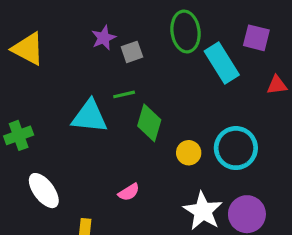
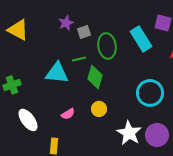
green ellipse: (186, 31) -> (107, 46), moved
yellow circle: (189, 153) -> (99, 109), moved
pink semicircle: (129, 192) -> (68, 114), moved

